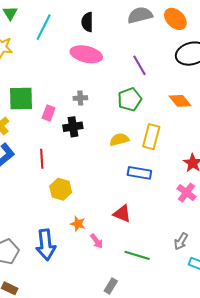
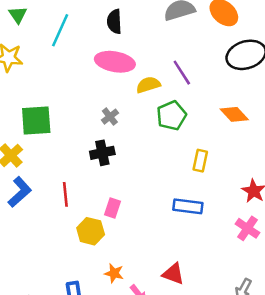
gray cross: (80, 98) -> (110, 117), turned -32
pink rectangle: (49, 113) -> (113, 208), moved
yellow rectangle: (151, 137) -> (200, 161), size x0.7
yellow semicircle: (119, 140) -> (148, 85), moved
red triangle: (122, 214) -> (173, 274), moved

